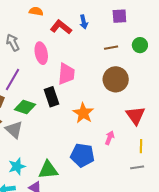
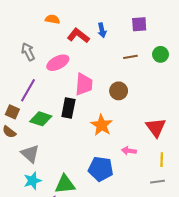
pink ellipse: (41, 53) -> (58, 63), turned 75
brown circle: (116, 79) -> (119, 91), moved, size x0.7
black rectangle: (51, 97) -> (68, 108), turned 30
gray triangle: (14, 130) -> (30, 154), moved
pink arrow: (110, 138) -> (129, 151), turned -104

